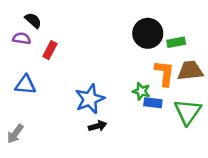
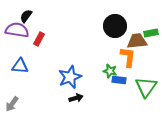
black semicircle: (33, 20) -> (26, 16), turned -96
purple semicircle: (22, 38) -> (17, 30), size x1.6
green rectangle: (176, 42) -> (151, 33), moved
brown trapezoid: (190, 71) -> (137, 41), moved

